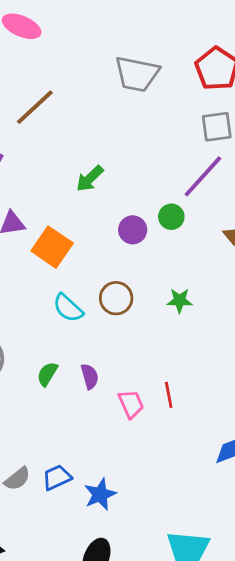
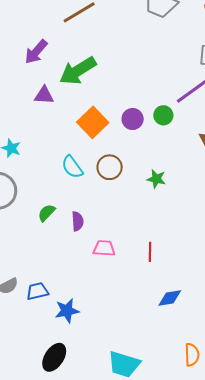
green arrow: (90, 179) -> (78, 71), moved, size x1.6
orange square: (52, 247) -> (93, 122), moved
red line: (169, 395) -> (150, 252), moved
pink trapezoid: (131, 404) -> (104, 248), turned -75

